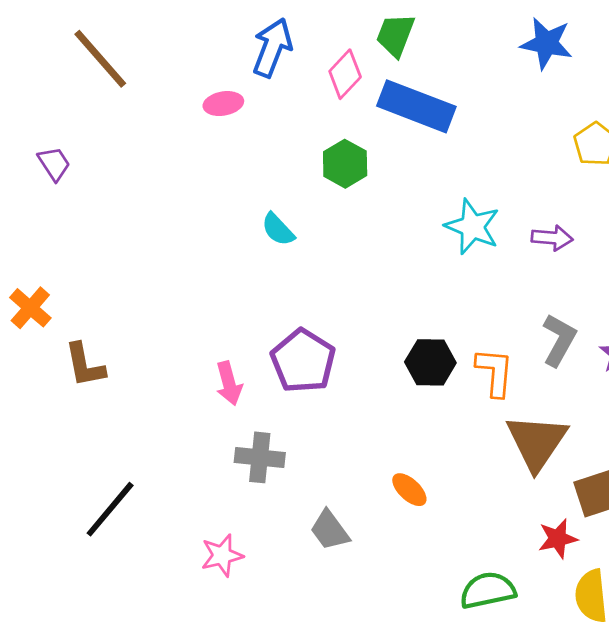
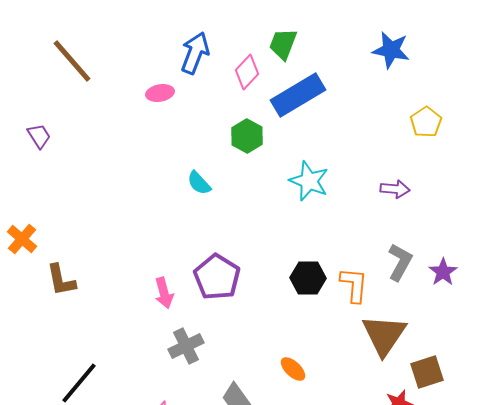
blue rectangle: (416, 106) -> (298, 95), turned -52
cyan star: (472, 227) -> (309, 181), moved
gray cross: (260, 457) -> (186, 346), turned -32

